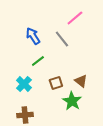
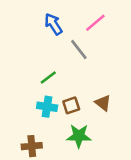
blue arrow: (33, 36) -> (53, 24), moved
cyan cross: (24, 84) -> (47, 107), moved, turned -35
green star: (72, 101) -> (79, 136), moved, turned -30

